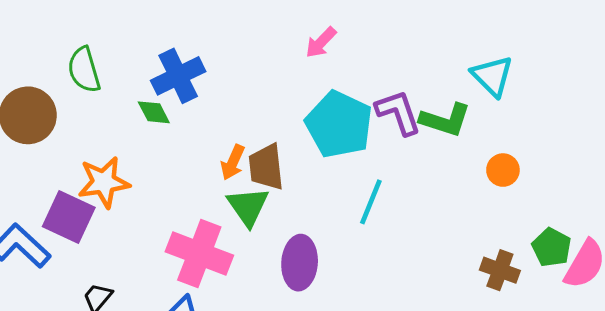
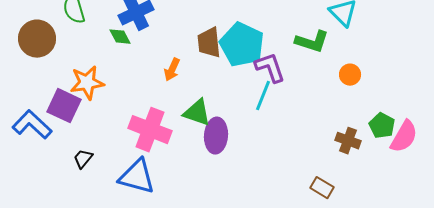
purple L-shape: (398, 112) -> (270, 68), moved
brown trapezoid: (266, 167) -> (209, 43), moved
green triangle: (248, 206) -> (197, 113), moved, turned -36

